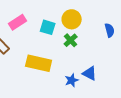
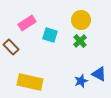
cyan square: (48, 27) -> (50, 35), moved
yellow rectangle: (39, 63) -> (30, 82), moved

